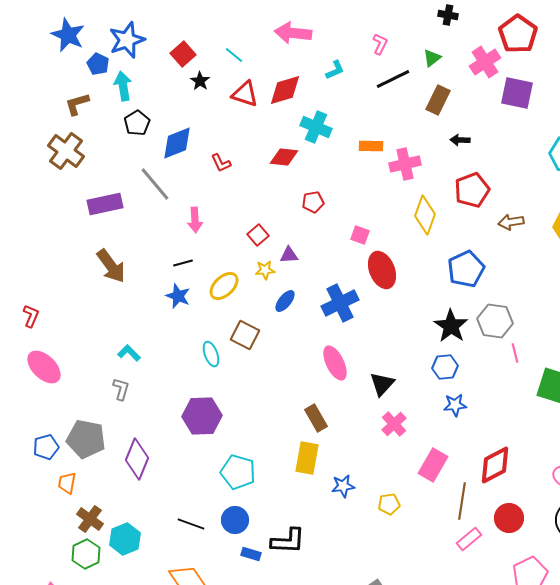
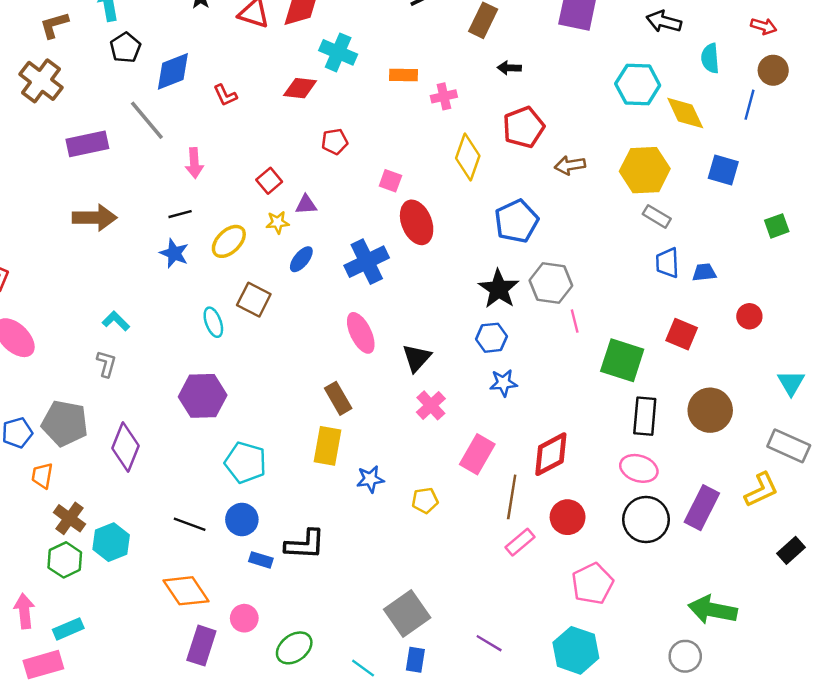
pink cross: (405, 164) -> (444, 96), size x0.7
brown arrow: (111, 266) -> (94, 218), turned -54

